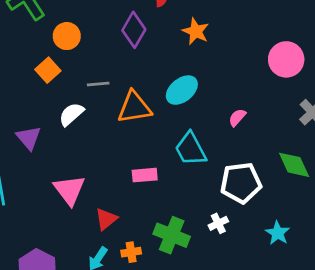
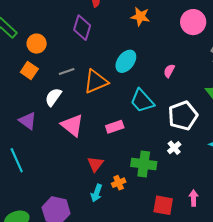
orange star: (196, 31) -> (140, 17), moved
pink triangle: (69, 190) -> (72, 125), moved

